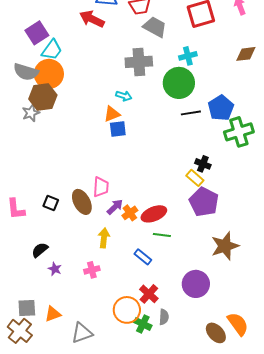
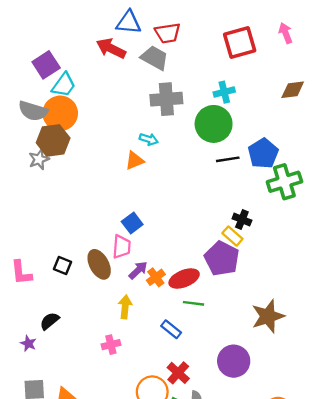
gray trapezoid: (155, 27) -> (155, 58), moved
blue square: (118, 129) -> (132, 223), moved, turned -30
purple pentagon: (204, 202) -> (222, 258), moved
purple star: (55, 269) -> (28, 343), moved

